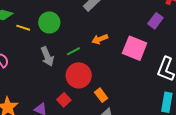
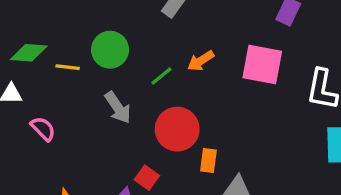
green line: (73, 51) -> (161, 76), moved
orange rectangle: (101, 95) -> (208, 160), moved, turned 56
red square: (64, 100) -> (147, 178), moved

